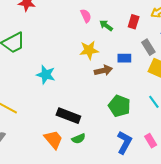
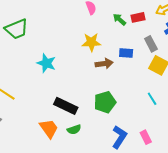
red rectangle: (134, 22) -> (138, 17), turned 56
green arrow: (106, 25) -> (119, 19), moved
green pentagon: (119, 106) -> (105, 102), moved, turned 30

